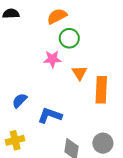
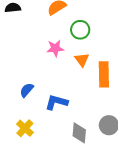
green circle: (69, 38) -> (80, 30), moved
yellow cross: (15, 140) -> (25, 128), turned -30

